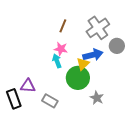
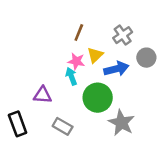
gray cross: (98, 28) -> (123, 35), size x0.7
yellow triangle: (83, 64) -> (95, 55), moved
purple triangle: (28, 86) -> (43, 95), moved
gray star: (97, 98) -> (121, 123), size x1.5

